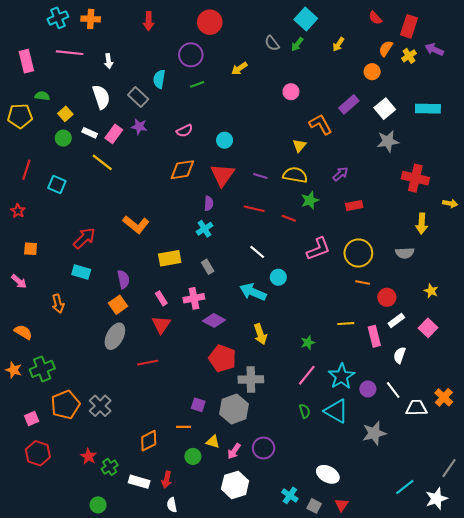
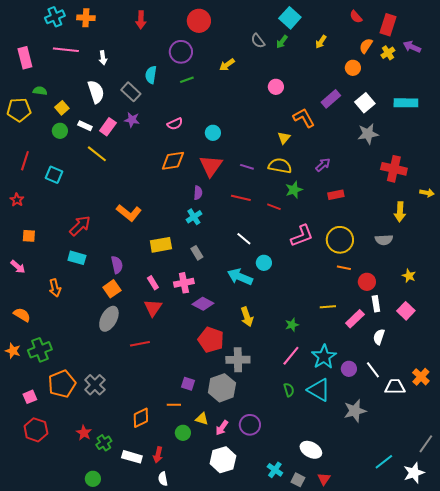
white rectangle: (396, 320) -> (376, 304), turned -63
pink rectangle: (374, 336) -> (355, 319), turned 60

